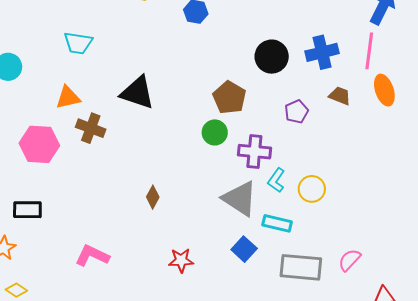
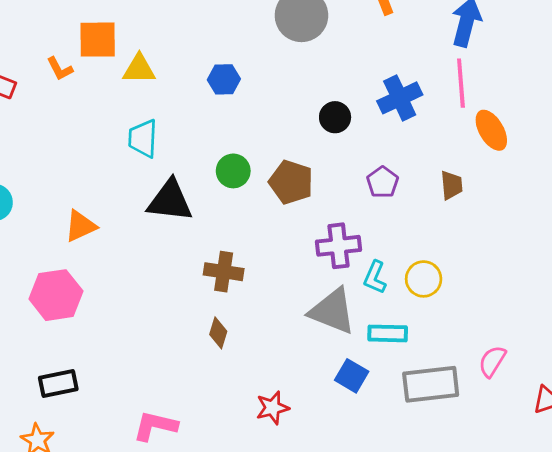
cyan trapezoid: (78, 43) -> (143, 138), moved, turned 96
black circle: (272, 57) -> (335, 117), size x0.7
brown trapezoid: (340, 96) -> (452, 185), moved, turned 75
brown cross: (91, 128) -> (224, 272), moved
green circle: (215, 132) -> (233, 171), moved

